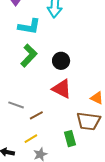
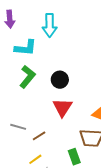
red triangle: (62, 89) -> (62, 108), turned 40

